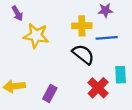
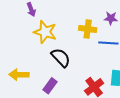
black semicircle: (83, 54) -> (61, 58), moved

